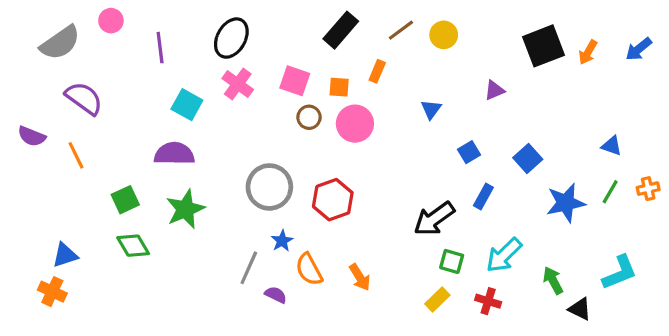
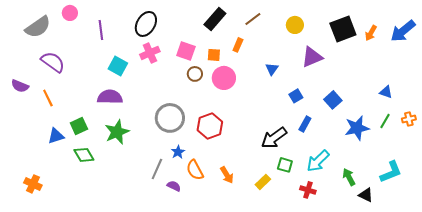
yellow circle: (444, 35) -> (295, 25), moved
blue arrow: (639, 49) -> (403, 31), size x1.5
pink cross: (238, 84) -> (150, 53), turned 30
purple triangle: (494, 90) -> (312, 57), size x1.6
blue triangle: (65, 255) -> (56, 136), moved
yellow rectangle: (437, 299) -> (263, 182), moved

